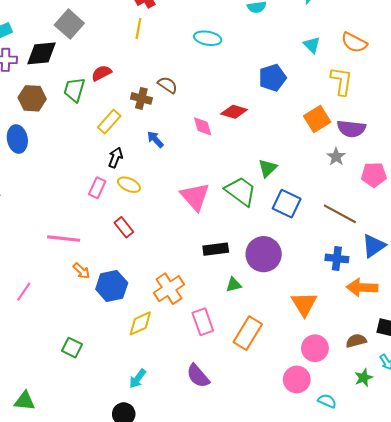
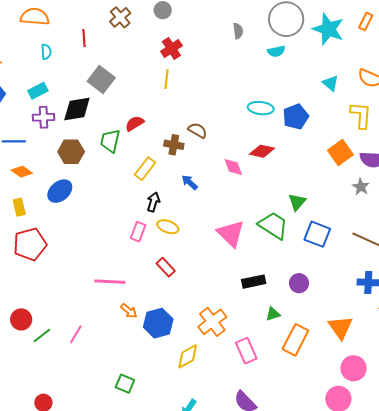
cyan ellipse: (208, 38) -> (261, 108), moved
blue ellipse: (17, 139) -> (60, 191), turned 65
purple circle: (264, 254) -> (299, 283), size x0.6
orange rectangle: (248, 333) -> (295, 340), moved

